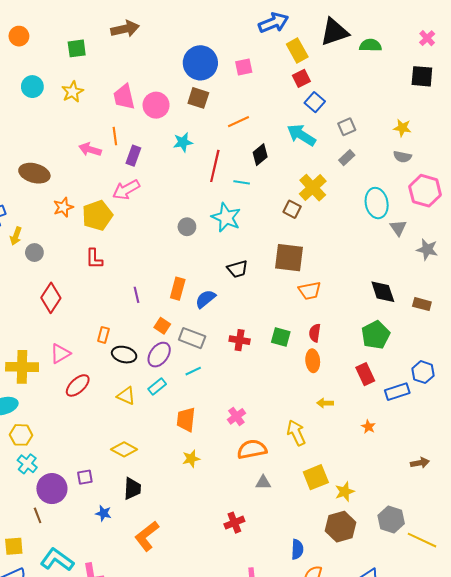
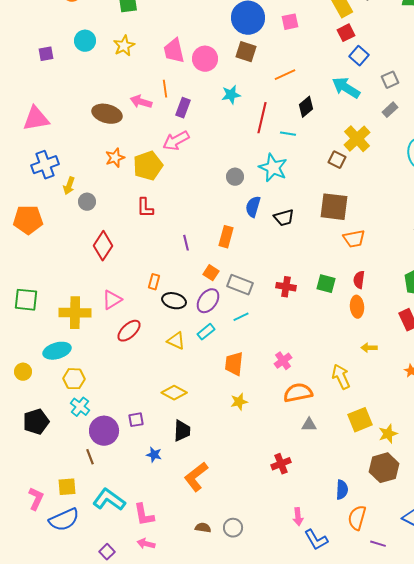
brown ellipse: (34, 173) -> (107, 114), moved
blue semicircle: (206, 299) -> (253, 207), moved, turned -35

